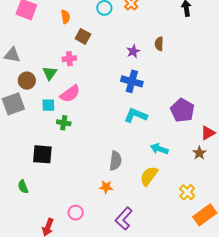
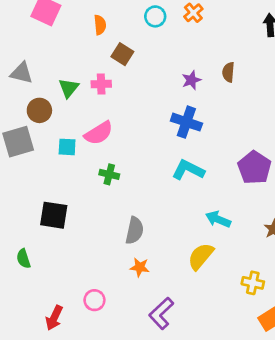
green triangle: (50, 73) -> (69, 88), moved
green cross: (64, 123) -> (109, 174), moved
gray semicircle: (116, 161) -> (135, 230), moved
yellow cross: (187, 192) -> (253, 283), turned -35

